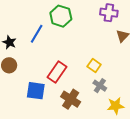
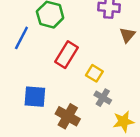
red rectangle: (57, 72) -> (66, 55), moved
blue square: (36, 91) -> (35, 97), moved

